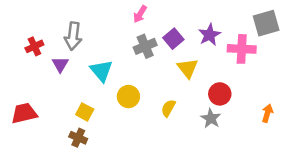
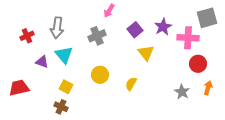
gray cross: (145, 46) -> (97, 36), moved
purple triangle: (60, 64) -> (42, 62), moved, turned -40
cyan triangle: (101, 71) -> (64, 55), moved
red circle: (220, 94) -> (198, 64), moved
gray star: (211, 118) -> (182, 92), moved

